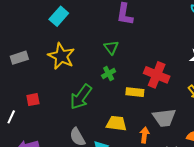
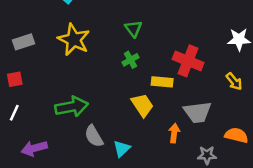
green arrow: (81, 97) -> (72, 107), moved, turned -136
red square: (33, 100) -> (15, 79), moved
yellow trapezoid: (116, 123) -> (142, 105), moved, turned 50

